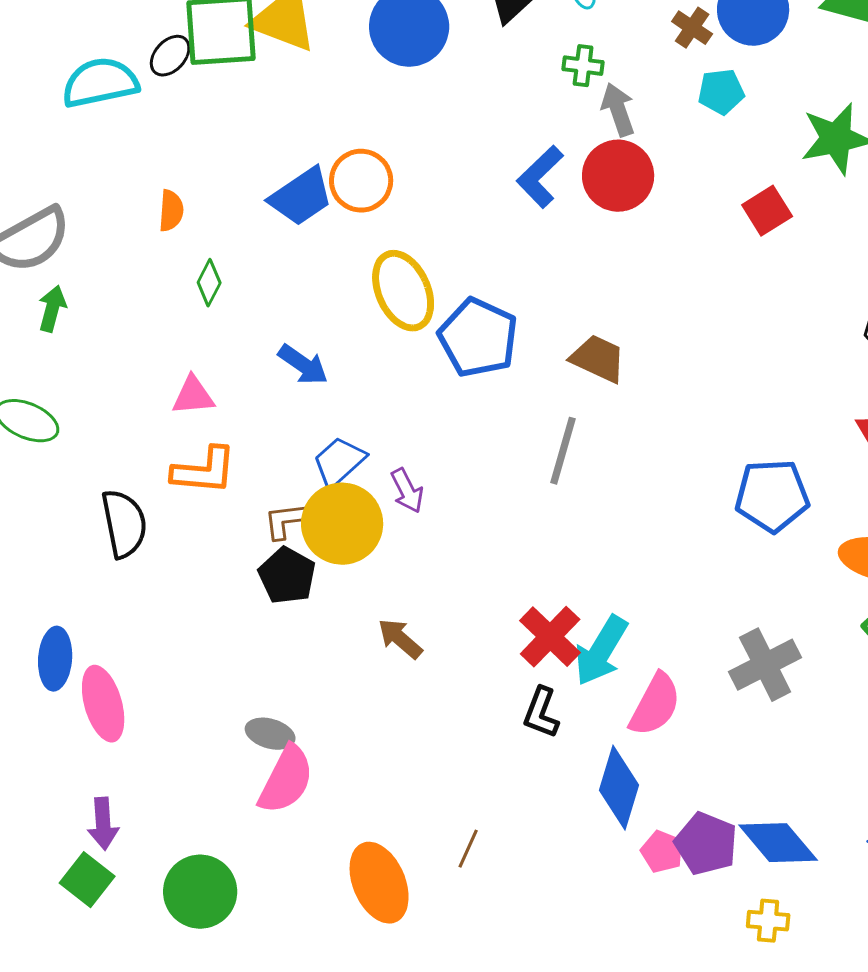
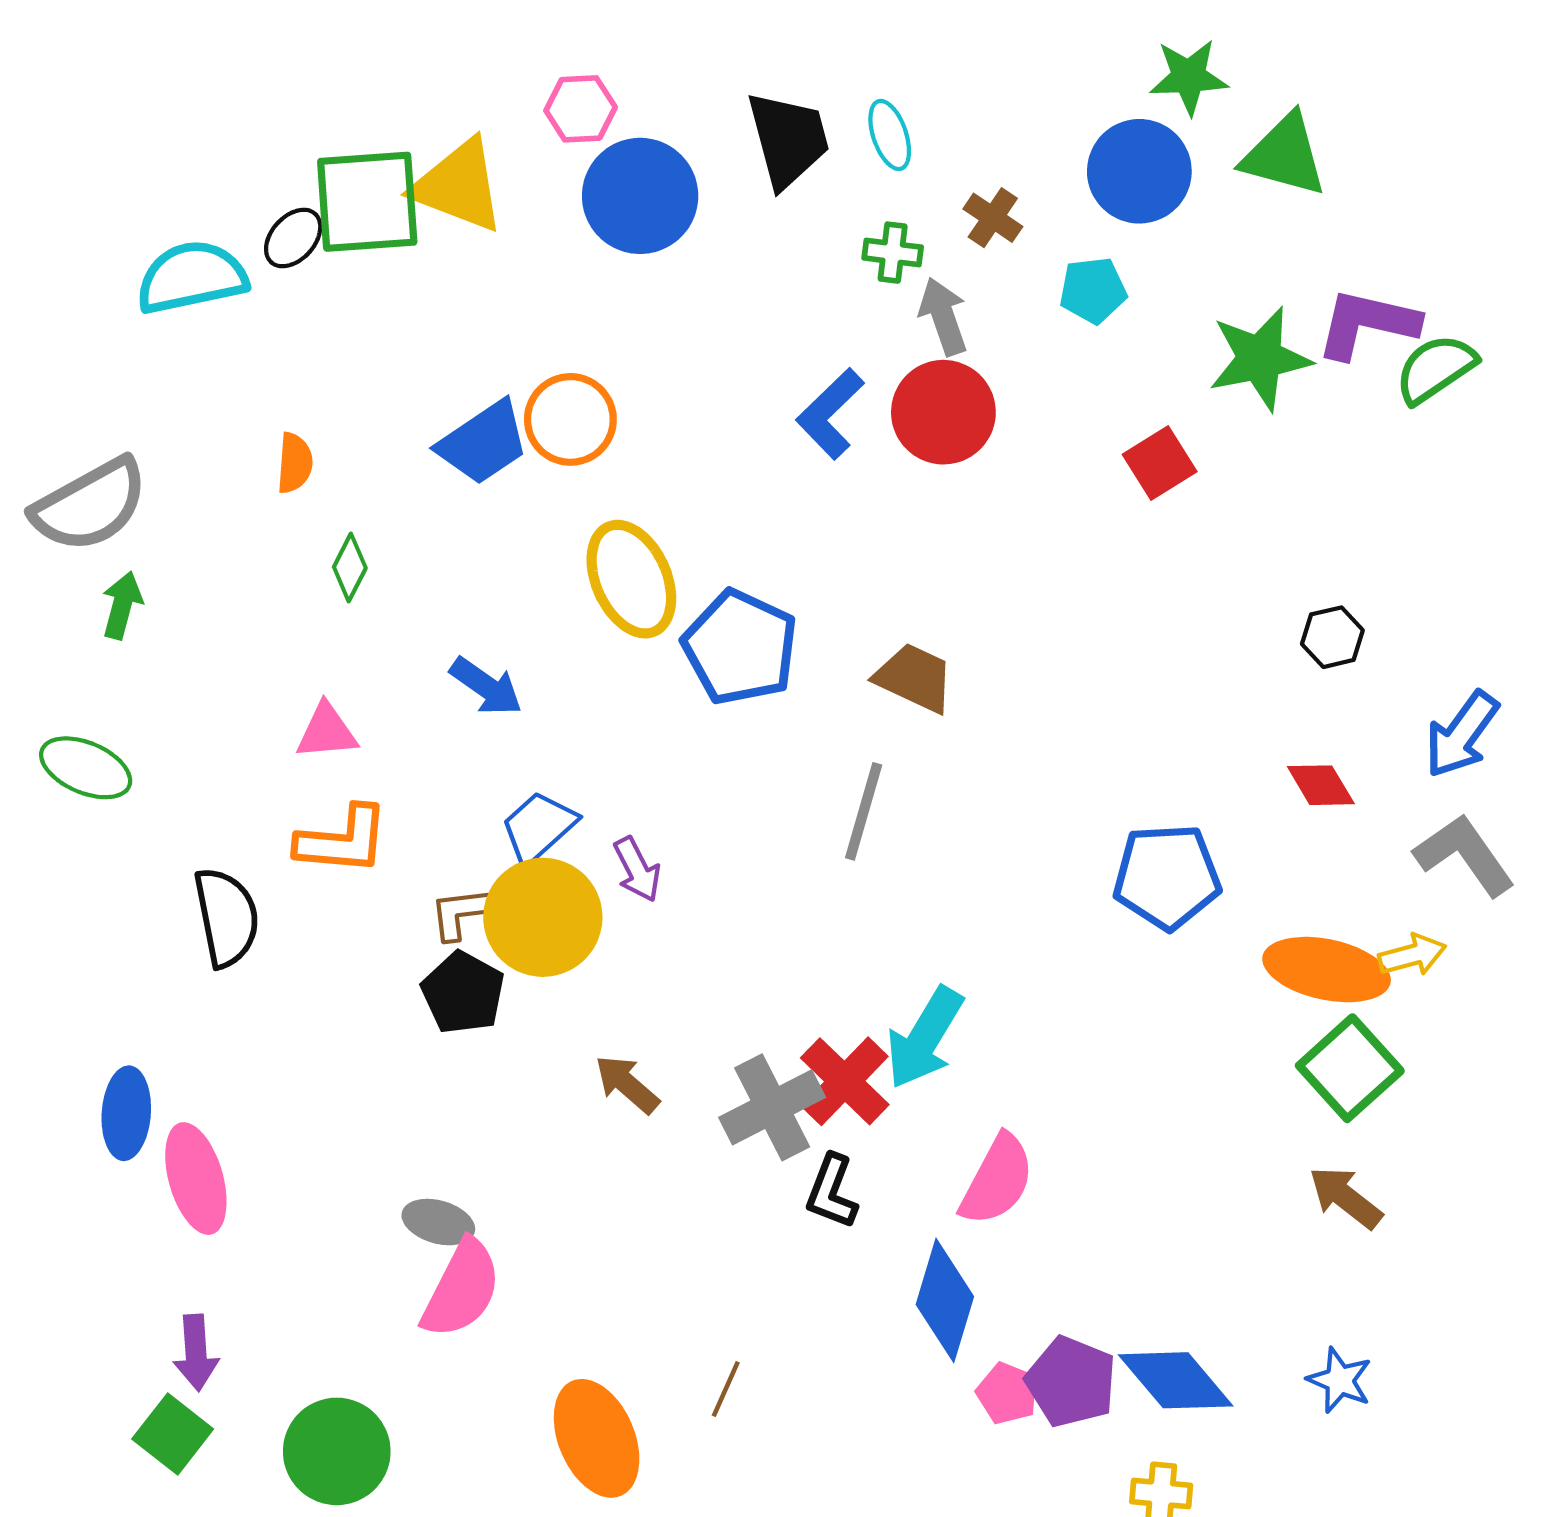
brown cross: (692, 28) -> (993, 218), moved
cyan arrow: (601, 651) -> (925, 1038), moved
gray cross: (765, 665) -> (772, 1107), moved

